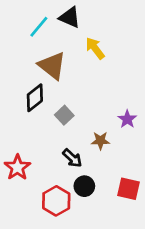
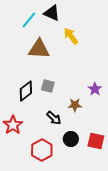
brown triangle: (52, 66) -> (39, 49), turned -35
black diamond: (35, 98) -> (26, 91), moved
gray square: (64, 115) -> (48, 86), turned -32
black circle: (84, 186) -> (71, 139), moved

